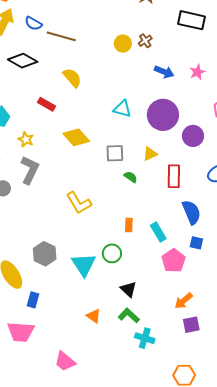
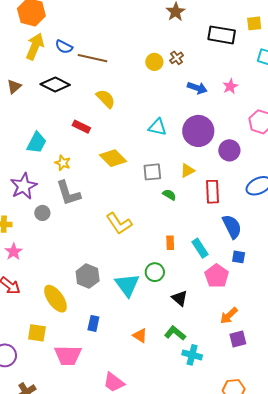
gray L-shape: (30, 170) -> (68, 193), turned 140
black triangle: (128, 289) -> (180, 298), moved
blue rectangle: (33, 300) -> (93, 323), moved

